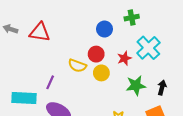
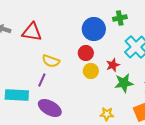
blue circle: (104, 29) -> (94, 29), size x1.5
red star: (124, 58) -> (113, 65), moved
yellow semicircle: (77, 66) -> (51, 61), moved

